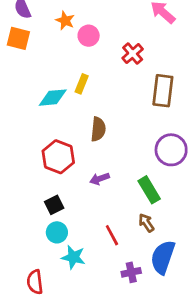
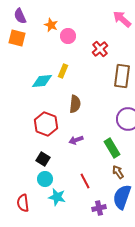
black square: (54, 205) -> (43, 159), turned -32
brown arrow: (146, 223) -> (118, 172), moved
red semicircle: (35, 282) -> (23, 203), moved

